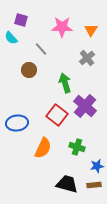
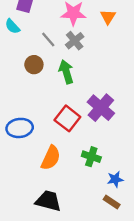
gray cross: (87, 58) -> (75, 41), moved
green arrow: (65, 83) -> (66, 72), moved
black trapezoid: (67, 184) -> (48, 201), moved
brown rectangle: (94, 185) -> (112, 202), turned 40

